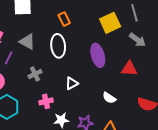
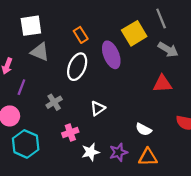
gray triangle: (27, 42) -> (40, 52), moved
white ellipse: (58, 46) -> (77, 67), turned 35
purple ellipse: (98, 55) -> (111, 55), moved
white semicircle: (109, 98) -> (144, 129), moved

